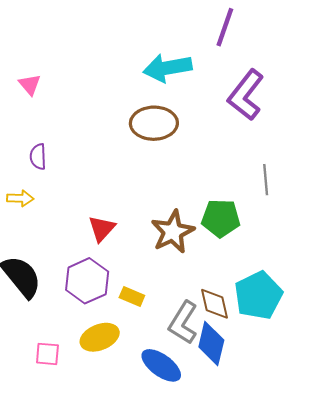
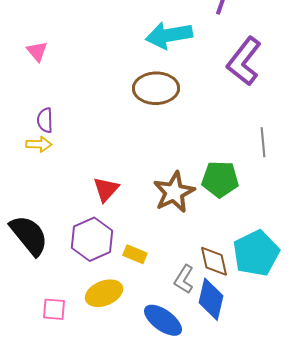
yellow arrow: (20, 198) -> (39, 144), moved
gray L-shape: (183, 323) -> (184, 279), size x0.7

